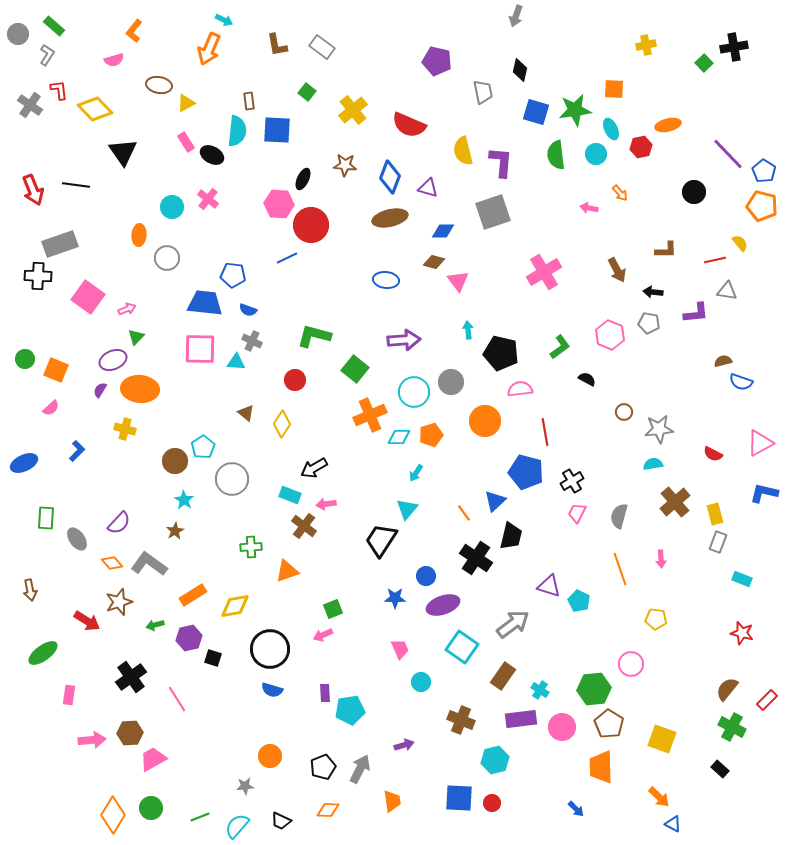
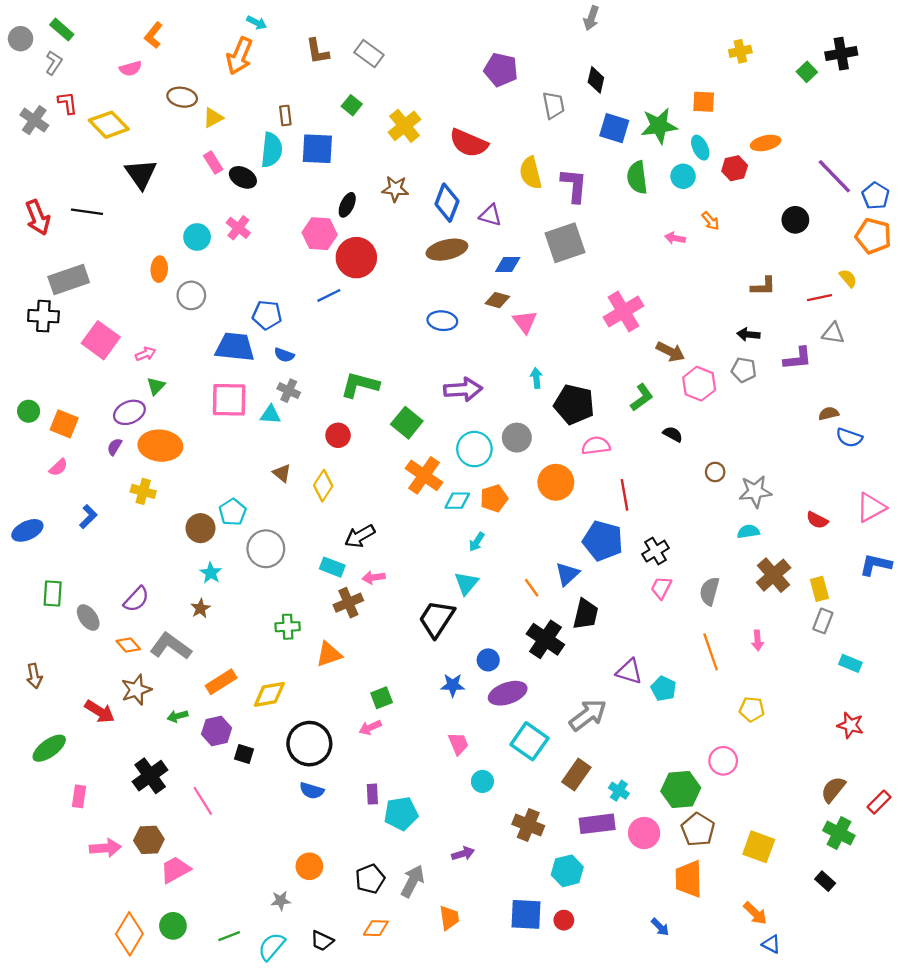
brown arrow: (617, 270) -> (670, 352), moved, turned -35
orange cross: (370, 415) -> (424, 475), turned -32
brown cross: (304, 526) -> (348, 603), turned 30

